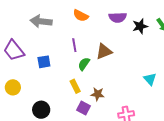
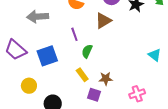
brown triangle: (104, 51) -> (103, 21), moved
blue square: (44, 62) -> (47, 56), size x1.5
yellow circle: (13, 87) -> (29, 86), moved

